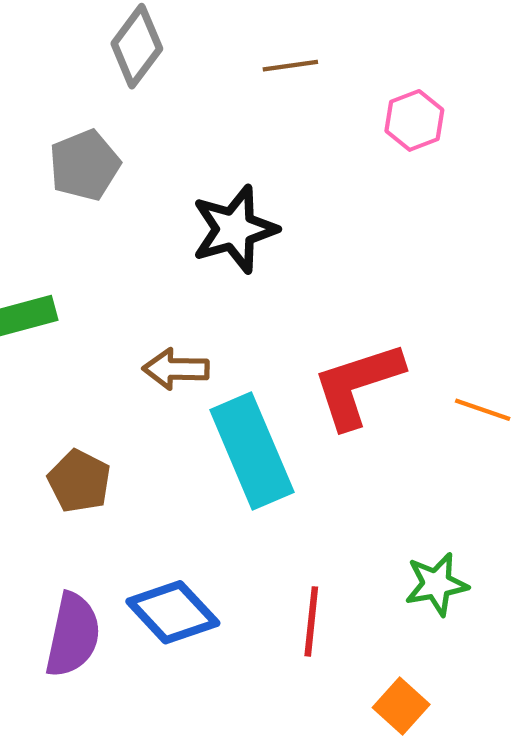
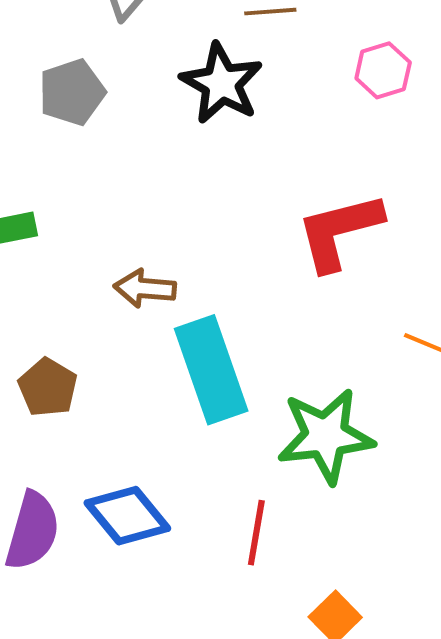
black star: (234, 229) -> (222, 83), moved, turned -30
red L-shape: (358, 385) -> (339, 231), moved
green star: (436, 584) -> (326, 436), moved, size x1.6

